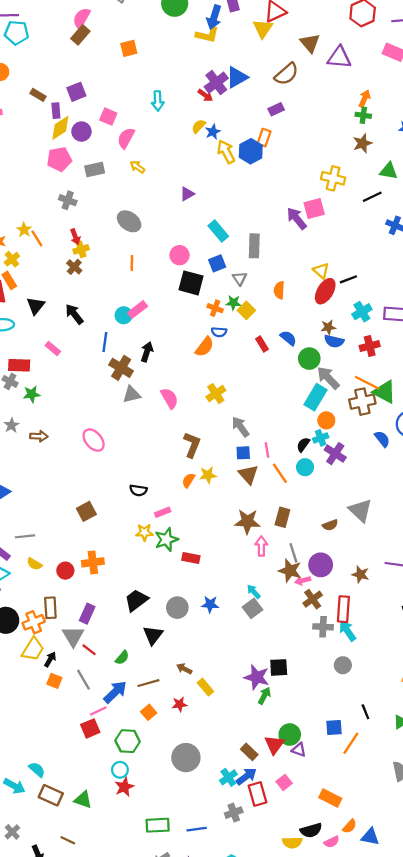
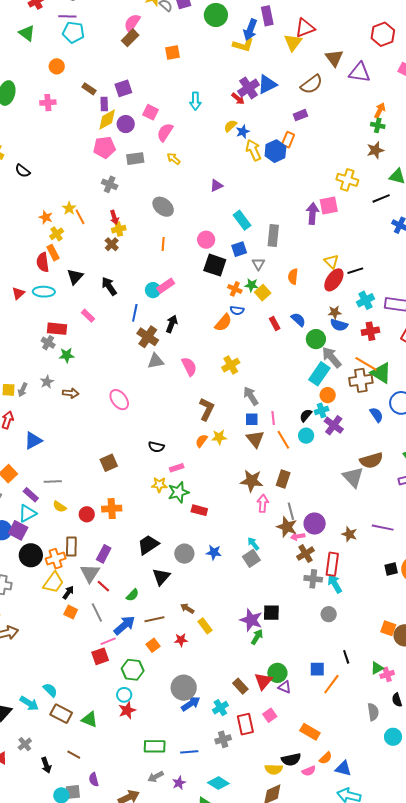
purple arrow: (297, 218) -> (313, 214), turned 40
brown semicircle: (330, 525) -> (371, 460), moved, size x1.6
blue arrow: (246, 776) -> (191, 704), moved

